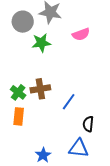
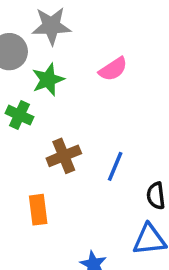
pink semicircle: (81, 34) -> (113, 69), moved
green cross: (18, 92) -> (19, 115), moved

